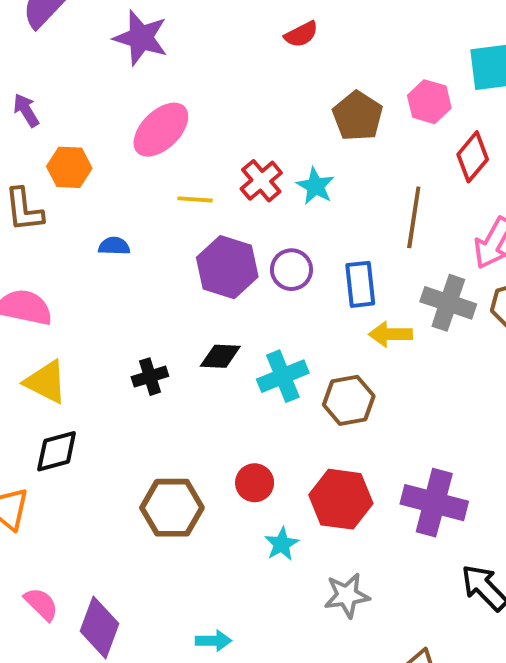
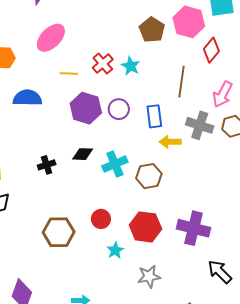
pink hexagon: (429, 102) -> (189, 22), size x1.4
blue semicircle: (114, 246) -> (27, 98), size x1.8

